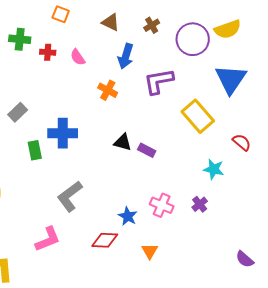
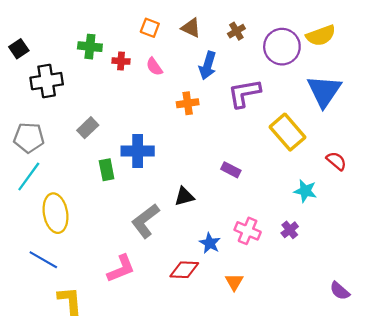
orange square: (61, 14) -> (150, 28), moved
orange cross: (108, 90) -> (188, 103), turned -36
black triangle: (123, 142) -> (184, 196), moved, turned -30

